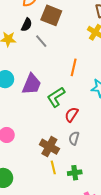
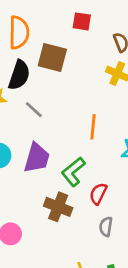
black semicircle: (27, 25) -> (19, 75), size x1.5
gray line: (41, 41) -> (34, 110), moved
brown cross: (49, 147) -> (58, 207), moved

